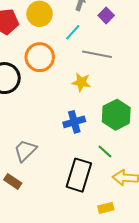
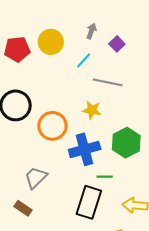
orange circle: (40, 57) -> (52, 126), moved
blue cross: (74, 122) -> (85, 149), size x1.4
green line: (105, 152) -> (105, 177), moved, turned -42

